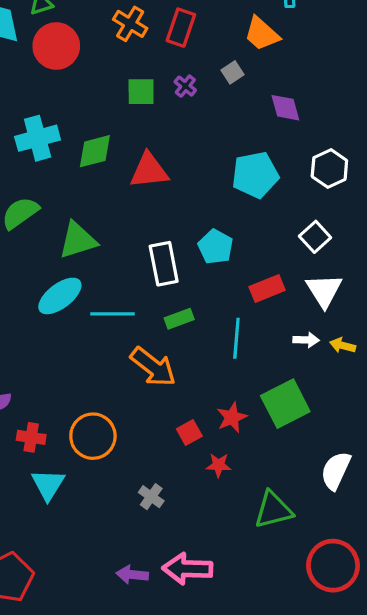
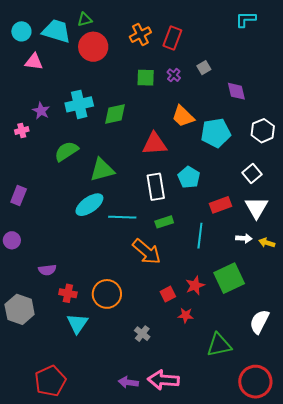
orange cross: (130, 24) -> (140, 35), turned 30
orange trapezoid: (262, 34) -> (183, 116), moved
red triangle: (149, 171) -> (155, 144), moved

